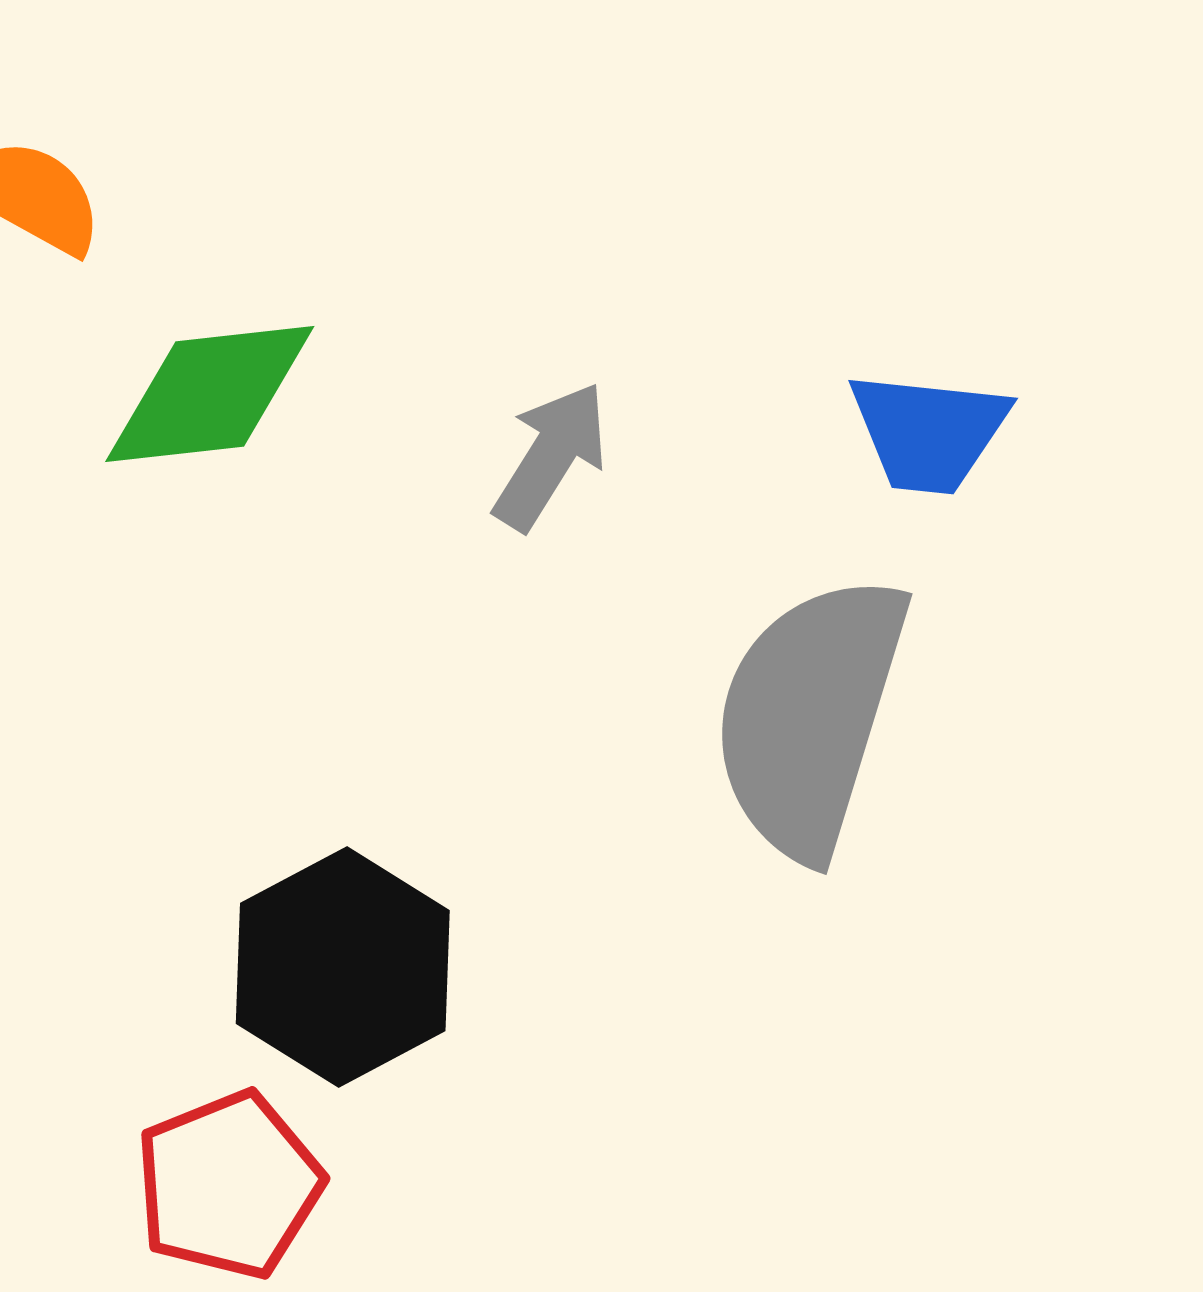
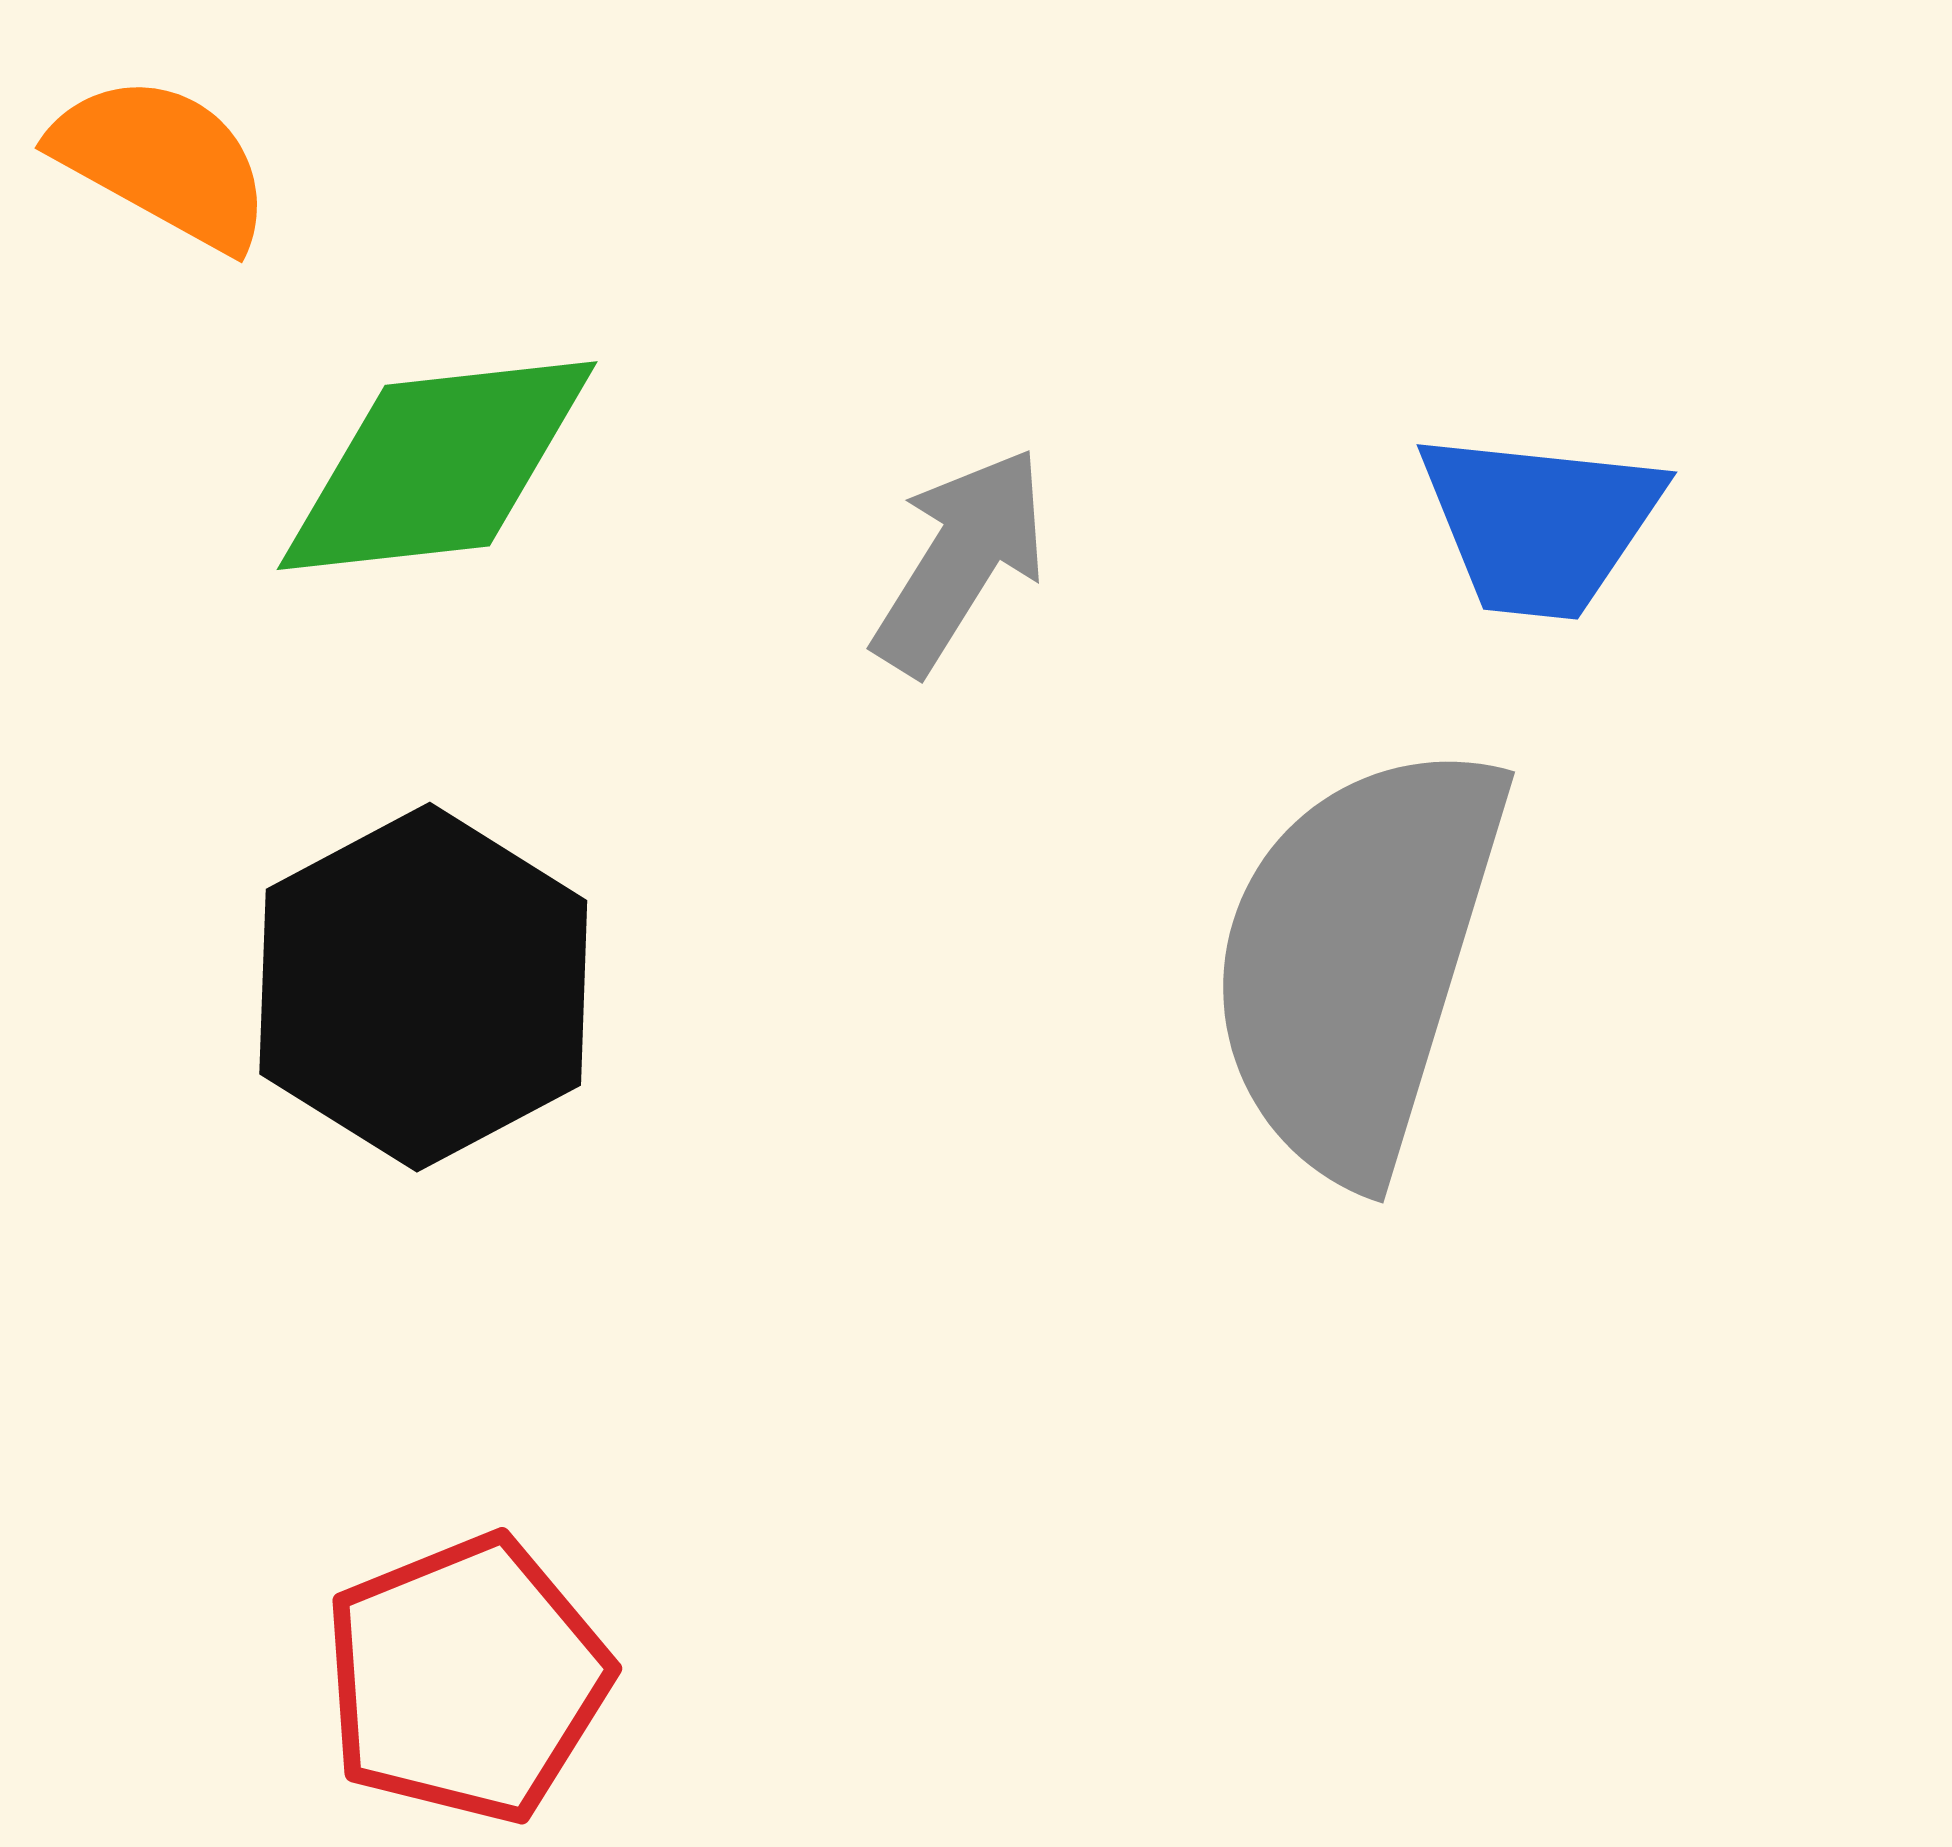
black hexagon: (343, 967) -> (423, 987), moved

